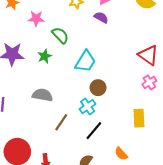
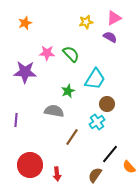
pink star: (36, 18) -> (47, 53), moved
green star: (45, 56) -> (68, 91), moved
black line: (94, 131) -> (110, 154), moved

